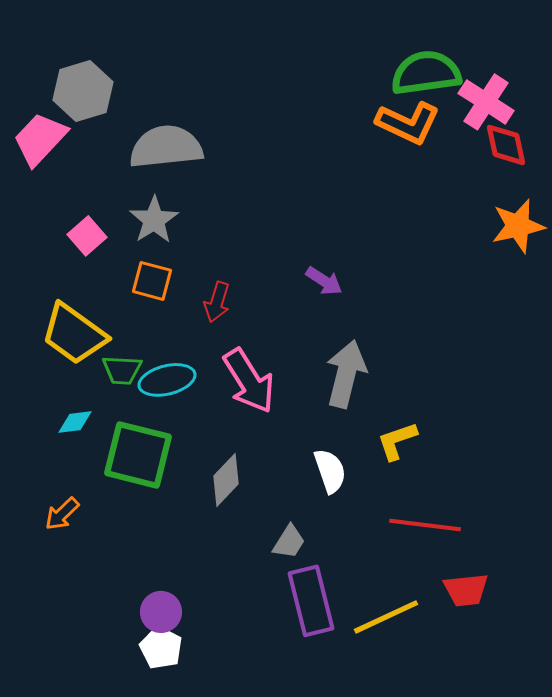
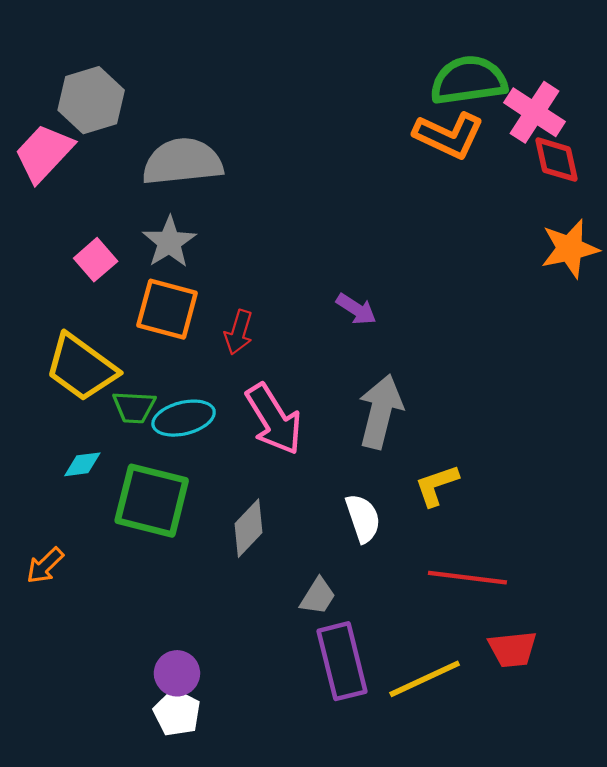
orange square: (152, 281) -> (167, 309), size x1.4
orange arrow: (62, 514) -> (45, 566), moved

